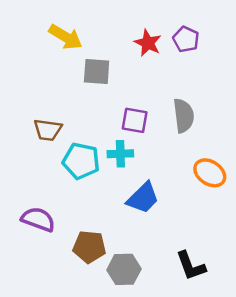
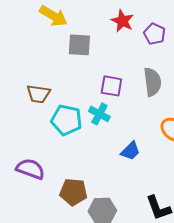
purple pentagon: (186, 39) -> (154, 34), moved
cyan cross: (120, 154) -> (99, 114), turned 30
blue trapezoid: (143, 198) -> (130, 151), moved, size x0.7

